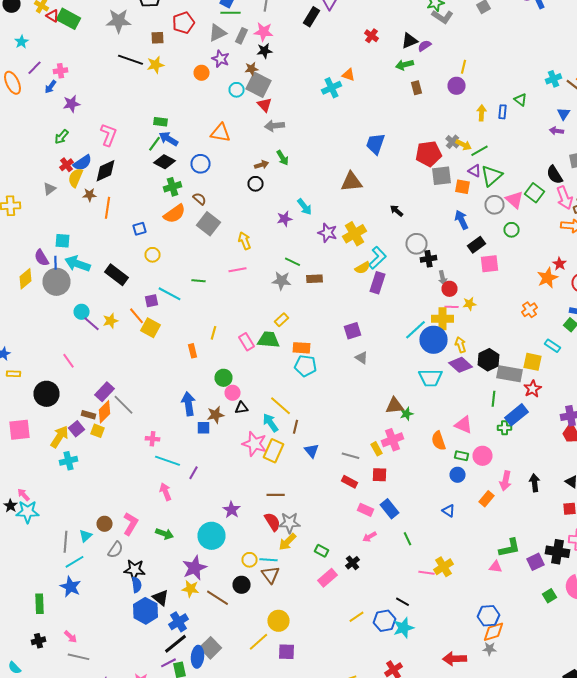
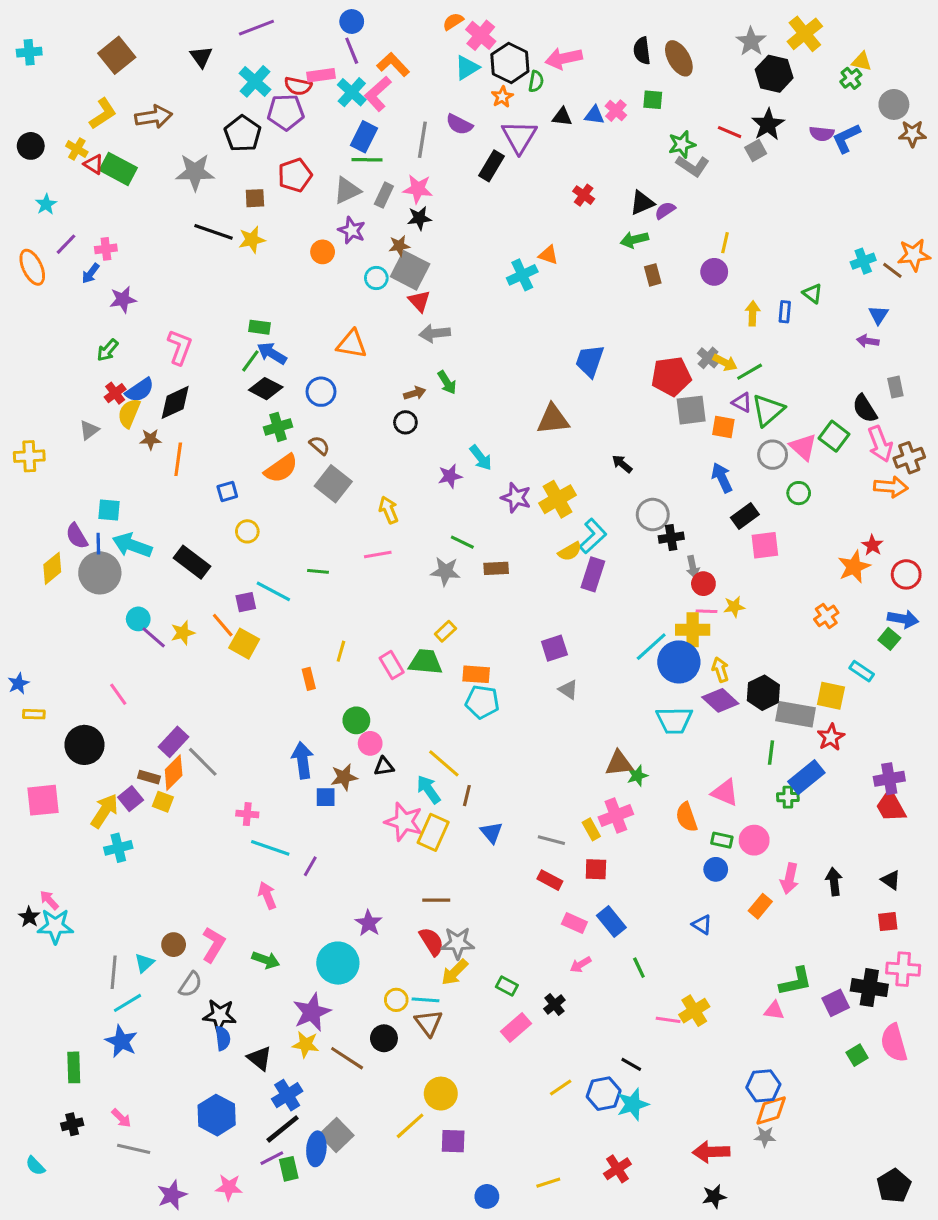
blue hexagon: (146, 611) -> (217, 1115), moved

